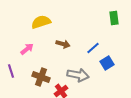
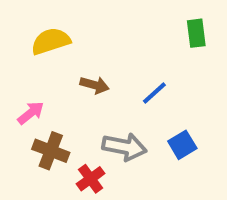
pink arrow: (27, 49) -> (31, 113), moved
blue square: (107, 63) -> (182, 145), moved

